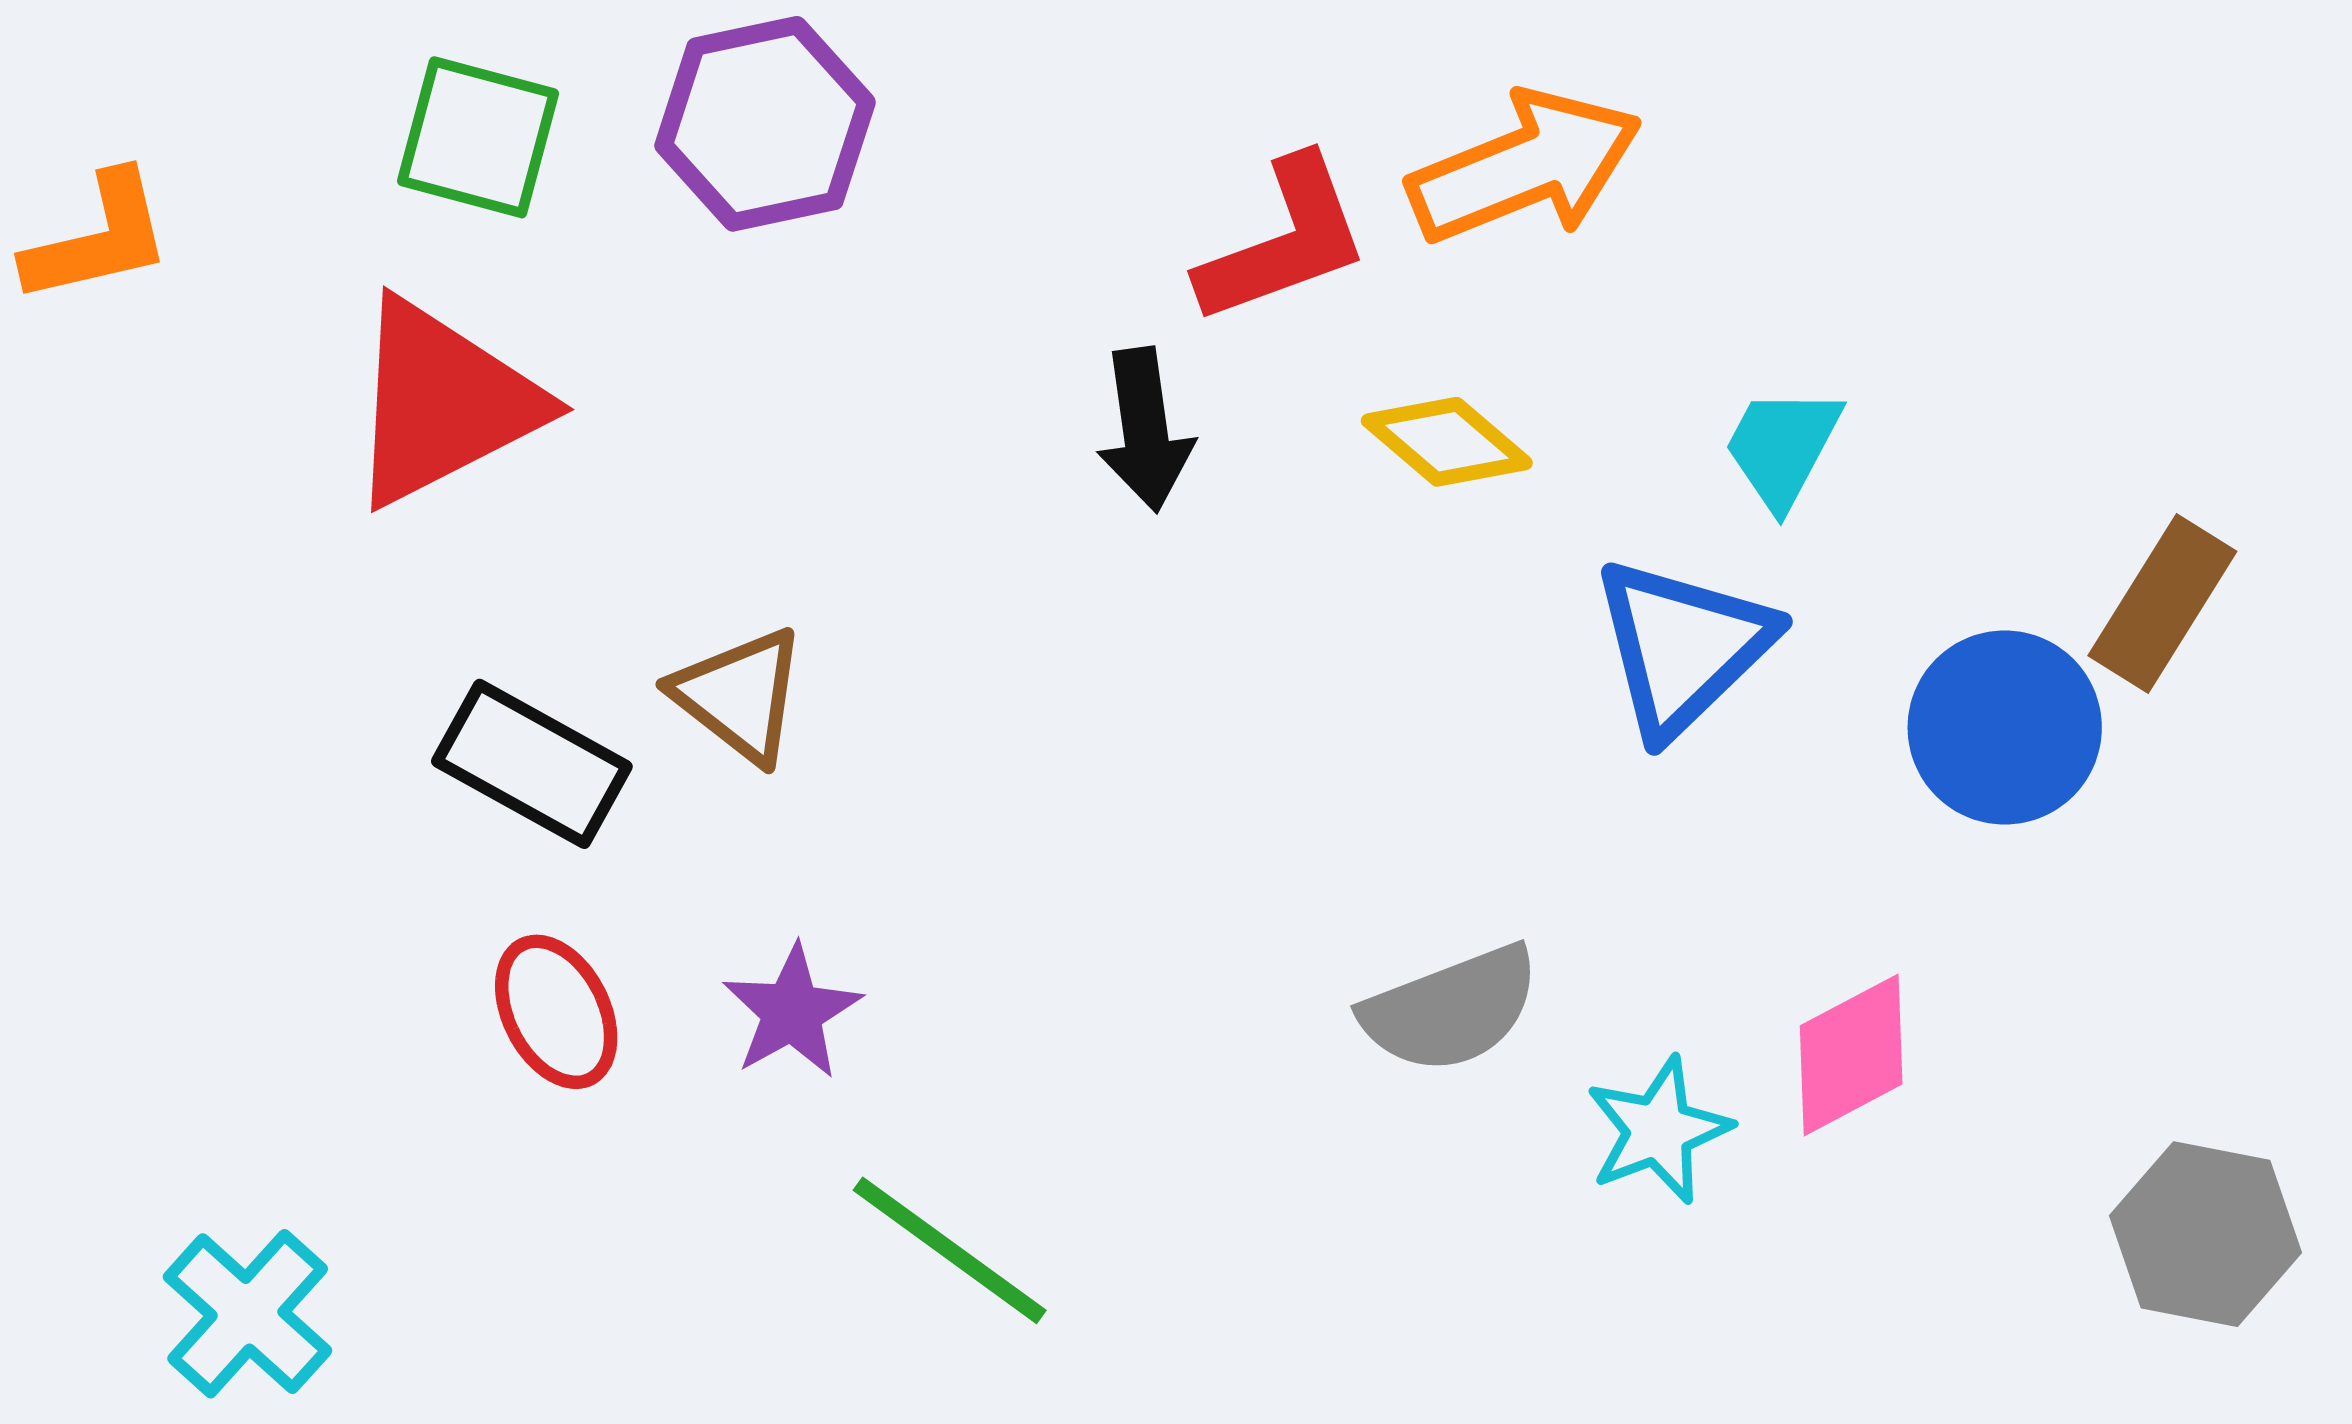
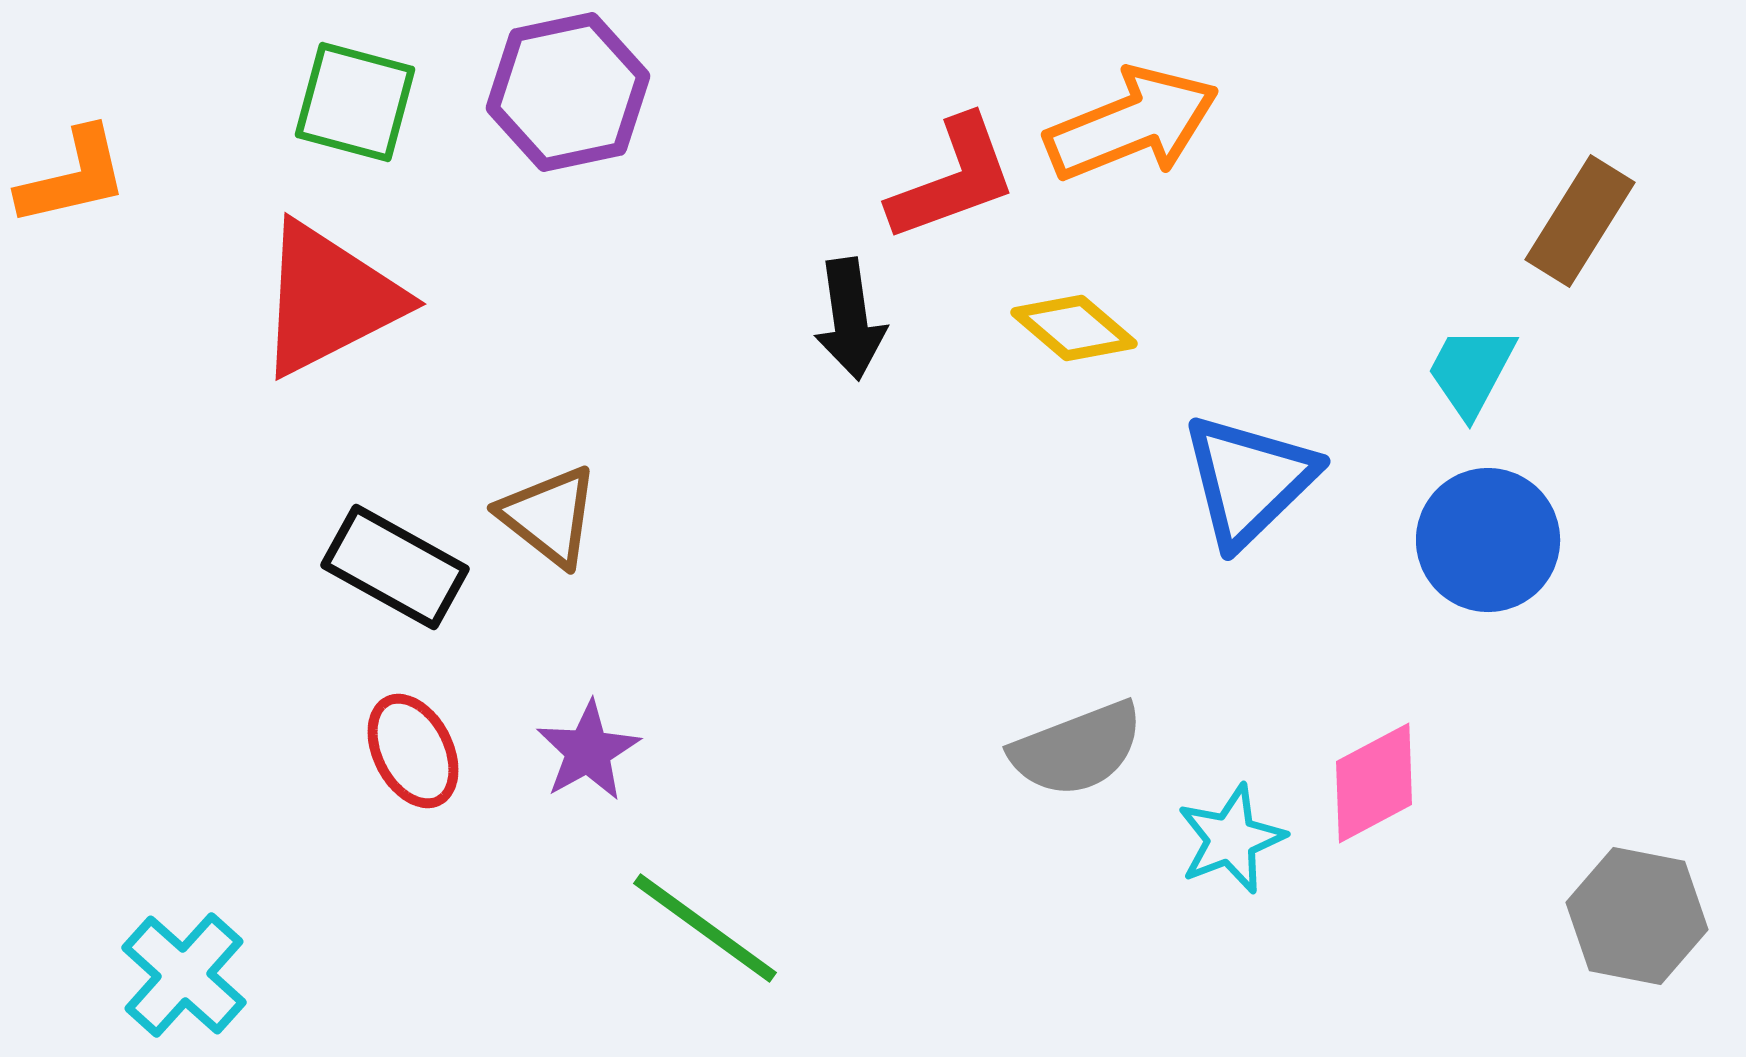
cyan trapezoid: (1782, 447) -> (1471, 371), moved
brown rectangle: (2162, 604) -> (1580, 221), moved

